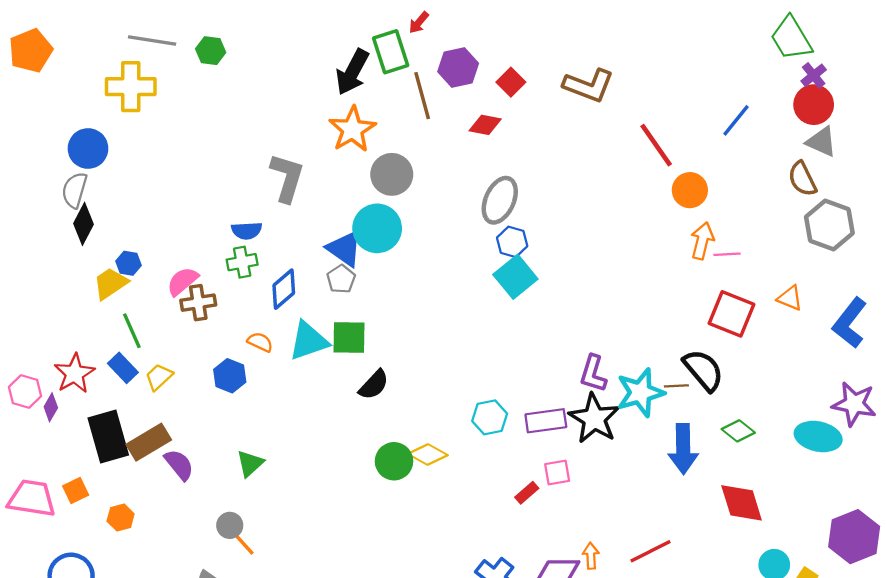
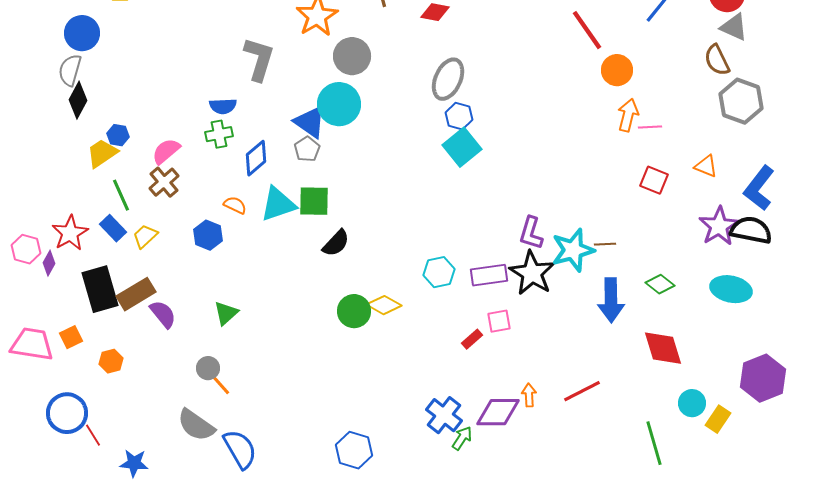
brown cross: (198, 303) -> (164, 182), moved, turned -32
red square: (731, 314) -> (654, 180), size x0.7
black semicircle: (703, 370) -> (751, 230), moved, turned -39
purple star: (854, 404) -> (719, 226), moved, turned 30

